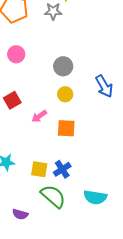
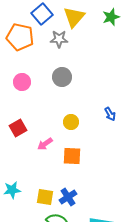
gray circle: (63, 66) -> (62, 77), moved
blue arrow: (104, 86) -> (110, 114), size x0.6

